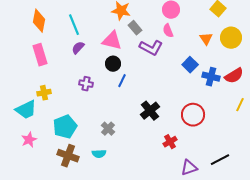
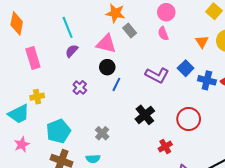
orange diamond: (39, 21) -> (17, 23), moved
purple L-shape: (151, 48) -> (157, 75), moved
purple cross: (86, 84) -> (80, 87), turned 32

